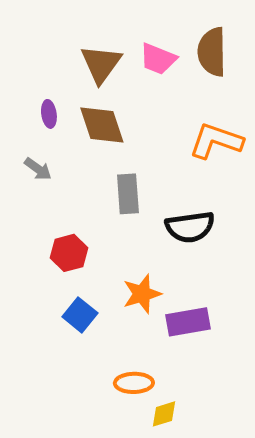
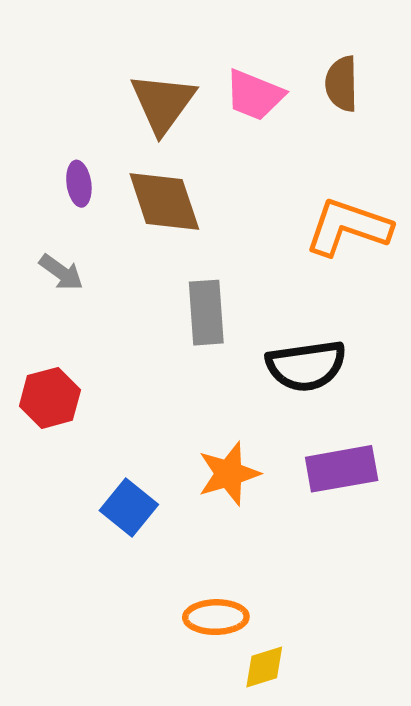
brown semicircle: (212, 52) -> (342, 84), size x0.7
red hexagon: (69, 253) -> (50, 398), moved
purple rectangle: (188, 322) -> (342, 469), moved

